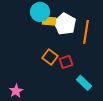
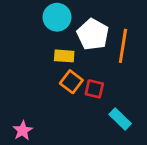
yellow rectangle: (49, 21) -> (64, 56), moved
red square: (66, 62) -> (94, 89), turned 32

